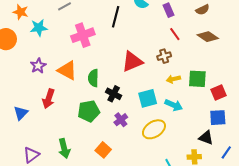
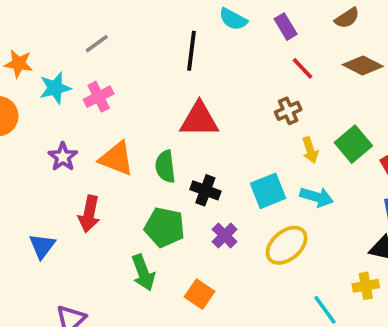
pink cross: (83, 35) -> (99, 97), moved, size x0.7
red triangle: (132, 62) -> (199, 119), moved, turned 30
yellow arrow: (173, 79) -> (310, 150), turned -88
green square: (197, 79) -> (353, 144), turned -36
green pentagon: (89, 111) -> (165, 227), turned 30
green arrow: (64, 148) -> (143, 273), moved

